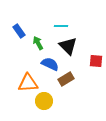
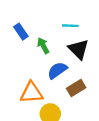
blue semicircle: (50, 64) -> (57, 70), turned -60

